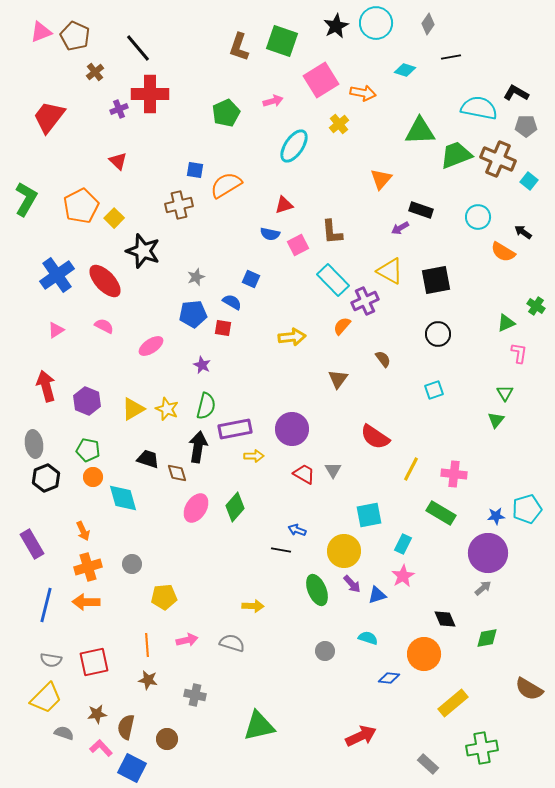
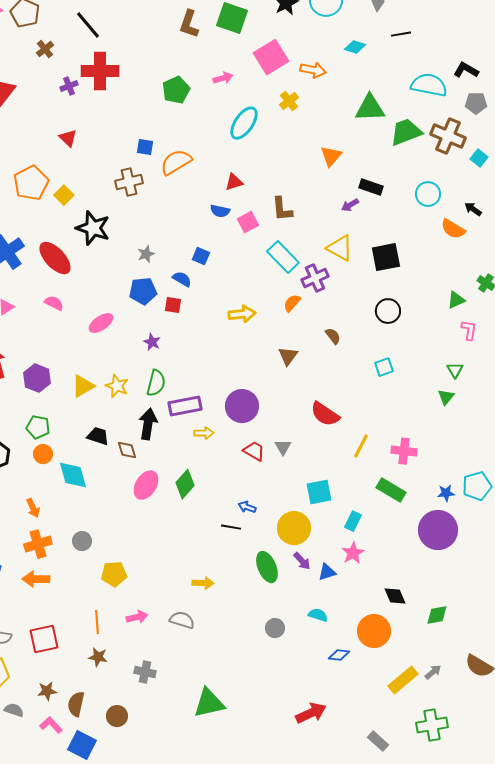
gray arrow: (483, 588) -> (433, 672), moved

